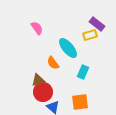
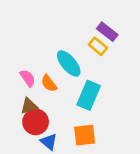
pink semicircle: (37, 28) -> (28, 78), moved
yellow rectangle: (90, 35) -> (98, 46), turned 56
cyan rectangle: (83, 72) -> (89, 95), size x1.5

